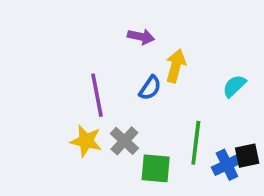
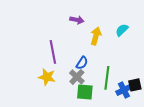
cyan semicircle: (234, 86) -> (122, 30), moved
blue semicircle: (150, 88) -> (82, 63), moved
gray cross: (124, 141) -> (77, 77), moved

